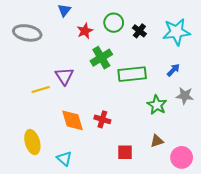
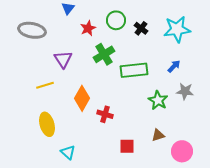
purple triangle: (64, 76) -> (63, 59), moved
orange diamond: (73, 120) -> (82, 98), moved, turned 45
yellow ellipse: (32, 142) -> (47, 124), moved

